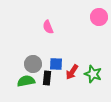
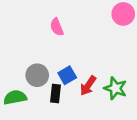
blue square: (56, 64) -> (67, 75), turned -32
green semicircle: (26, 81) -> (15, 97), moved

